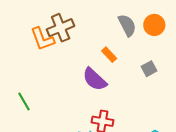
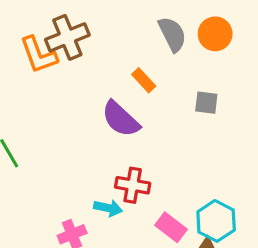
gray square: (149, 69) -> (206, 103), turned 35

